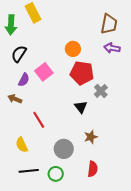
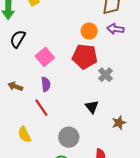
orange circle: (73, 49) -> (89, 31), moved
purple semicircle: (24, 80) -> (46, 84), moved, turned -32
black triangle: (81, 107) -> (92, 107), moved
brown star: (91, 137) -> (119, 123), moved

